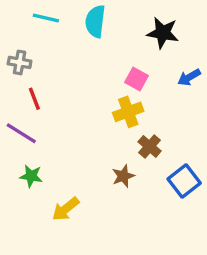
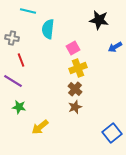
cyan semicircle: (95, 21) -> (48, 29), moved
pink square: (136, 79) -> (73, 48), moved, turned 32
brown cross: (150, 146) -> (75, 89), moved
blue square: (184, 181) -> (112, 133), moved

